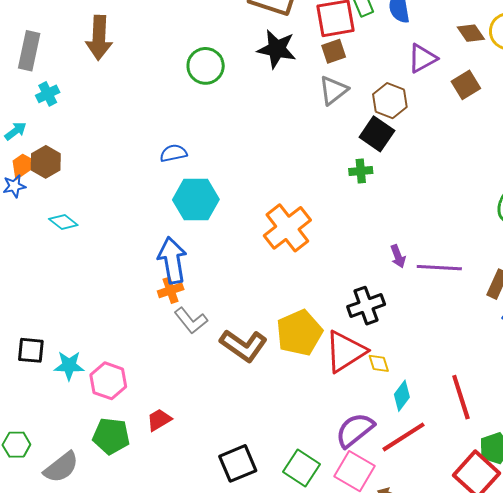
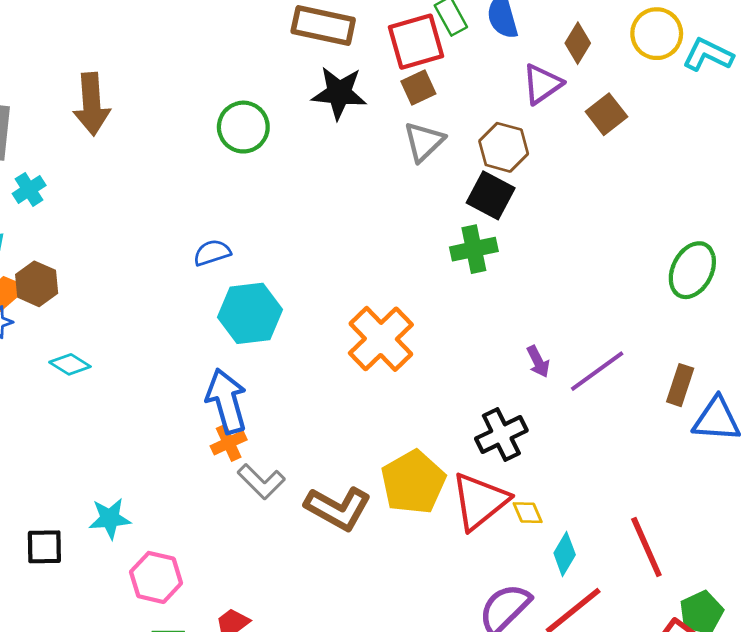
brown diamond: (471, 33) -> (578, 43), moved, turned 72
green cross: (361, 171) -> (474, 249), size x1.4
purple line: (439, 268) -> (597, 371), turned -33
cyan star: (69, 366) -> (110, 518), moved

